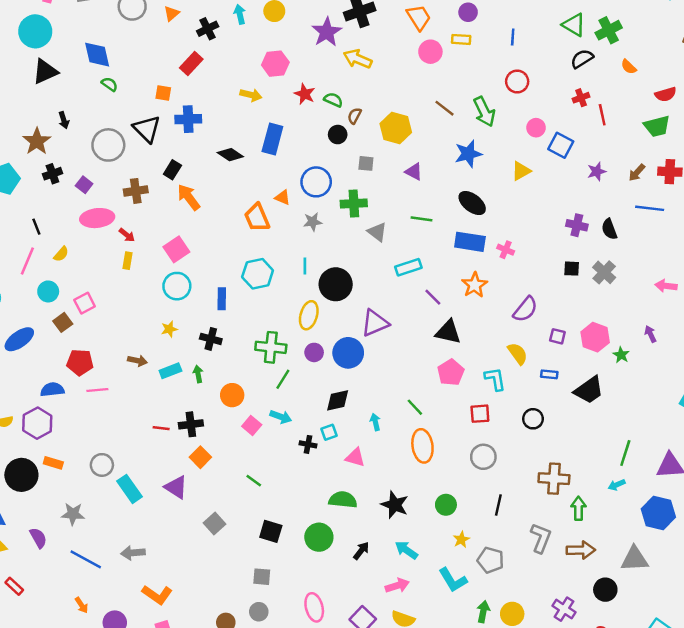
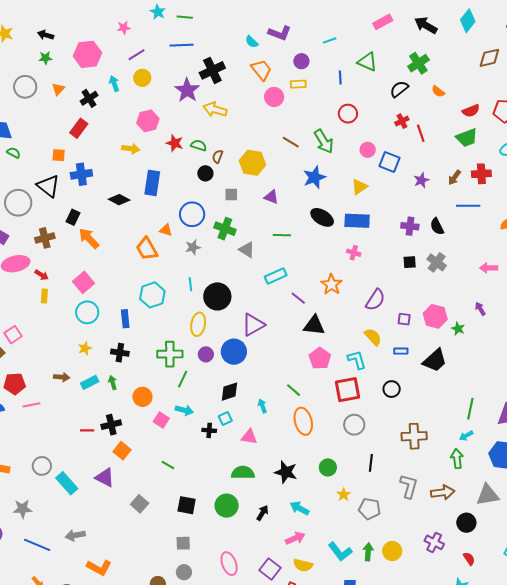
green triangle: (574, 25) -> (367, 62), moved
green cross: (354, 204) -> (225, 229), turned 30
blue rectangle: (470, 242) -> (357, 221), moved
red square: (480, 414) -> (348, 390), size x1.5
green arrow: (578, 508) -> (457, 459), moved
cyan L-shape: (453, 580) -> (340, 552), moved

